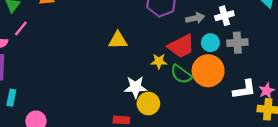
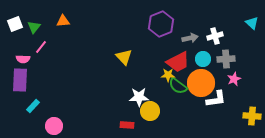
yellow triangle: (118, 40) -> (124, 57), turned 48
yellow star: (159, 61) -> (168, 75), moved
white L-shape: (244, 89) -> (216, 99), moved
pink star: (267, 91) -> (234, 79), moved
cyan rectangle: (11, 98) -> (33, 106), turned 32

